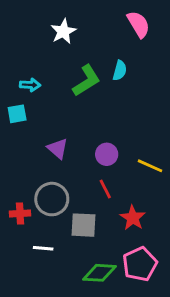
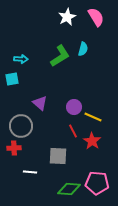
white star: (63, 31) -> (67, 17), moved
yellow line: (150, 166) -> (93, 117), moved
gray circle: (52, 199) -> (21, 126), moved
red star: (133, 218) -> (92, 141), moved
pink pentagon: (140, 264) -> (97, 183), turned 30

